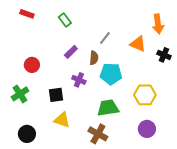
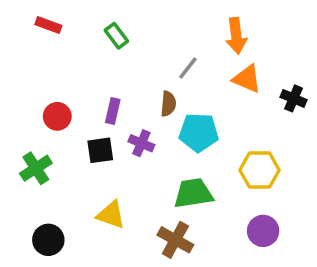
orange arrow: (158, 24) -> (236, 36), moved
purple rectangle: (71, 52) -> (113, 111), moved, turned -32
black square: (56, 95) -> (100, 150), moved

